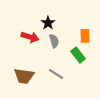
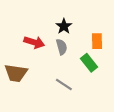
black star: (48, 23) -> (64, 26), moved
brown trapezoid: (24, 76) -> (16, 73), moved

